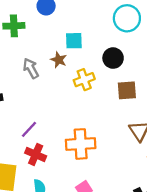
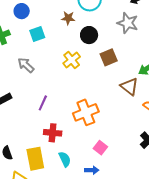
cyan square: (74, 41) -> (37, 34), moved
brown star: (59, 60) -> (68, 18), moved
purple line: (29, 129) -> (43, 103), moved

